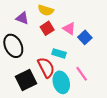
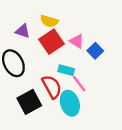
red square: (47, 28) -> (51, 42), size x1.5
pink line: (82, 74) -> (79, 84), moved

